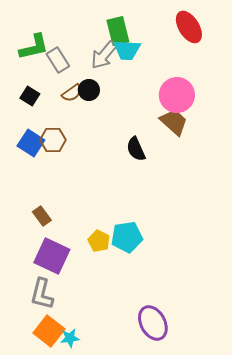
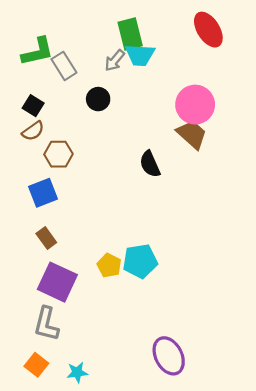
gray arrow: (104, 55) -> (115, 60), size x0.7
brown semicircle: (72, 93) -> (33, 131), moved
blue square: (31, 143) -> (43, 193), moved, turned 36
orange square: (49, 331) -> (36, 365), moved, size x0.7

